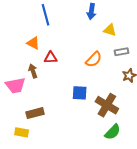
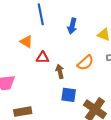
blue arrow: (91, 11) -> (72, 26), moved
brown arrow: (33, 71) -> (60, 71), moved

